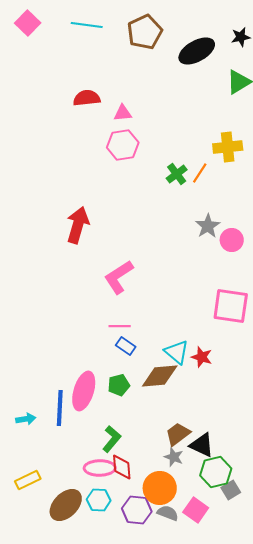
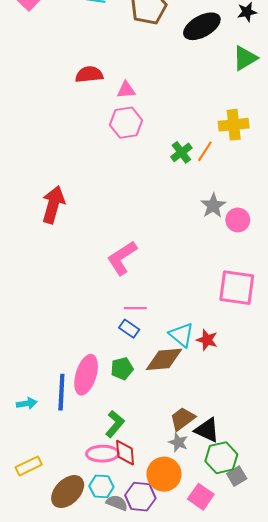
red arrow: (78, 225) -> (53, 205), moved
pink line: (120, 326) -> (135, 308), moved
gray semicircle: (168, 513) -> (117, 503), moved

